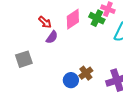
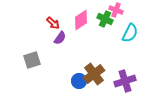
brown cross: (86, 73) -> (94, 74), size x1.5

